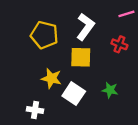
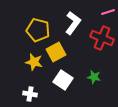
red cross: (119, 44) -> (102, 38), size x1.6
yellow square: (81, 57) -> (56, 52), moved, turned -30
yellow star: (51, 78) -> (34, 62), moved

